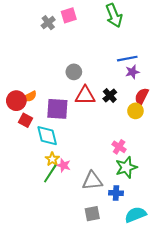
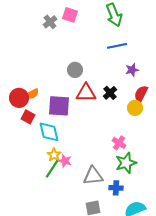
pink square: (69, 15) -> (70, 15), turned 35
blue line: (127, 59) -> (117, 46), moved

